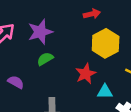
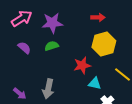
purple semicircle: (16, 82) -> (24, 48), moved

